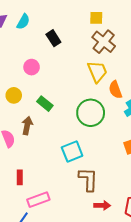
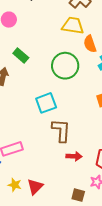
yellow trapezoid: (97, 72) -> (73, 26), turned -60

